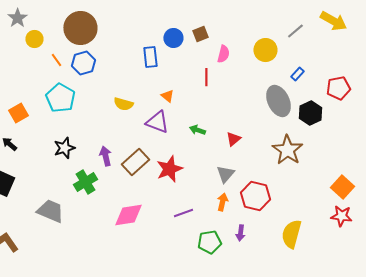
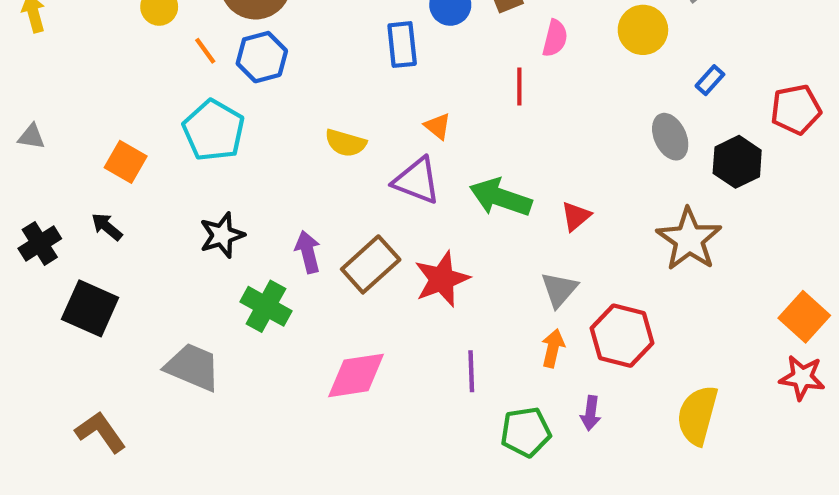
gray ellipse: (278, 101) -> (670, 137), size x0.7
orange square: (18, 113) -> (126, 162), turned -30
green arrow: (197, 130) -> (501, 197), size x1.8
green cross: (85, 182) -> (266, 306), turned -30
purple line: (183, 213) -> (471, 371), turned -72

